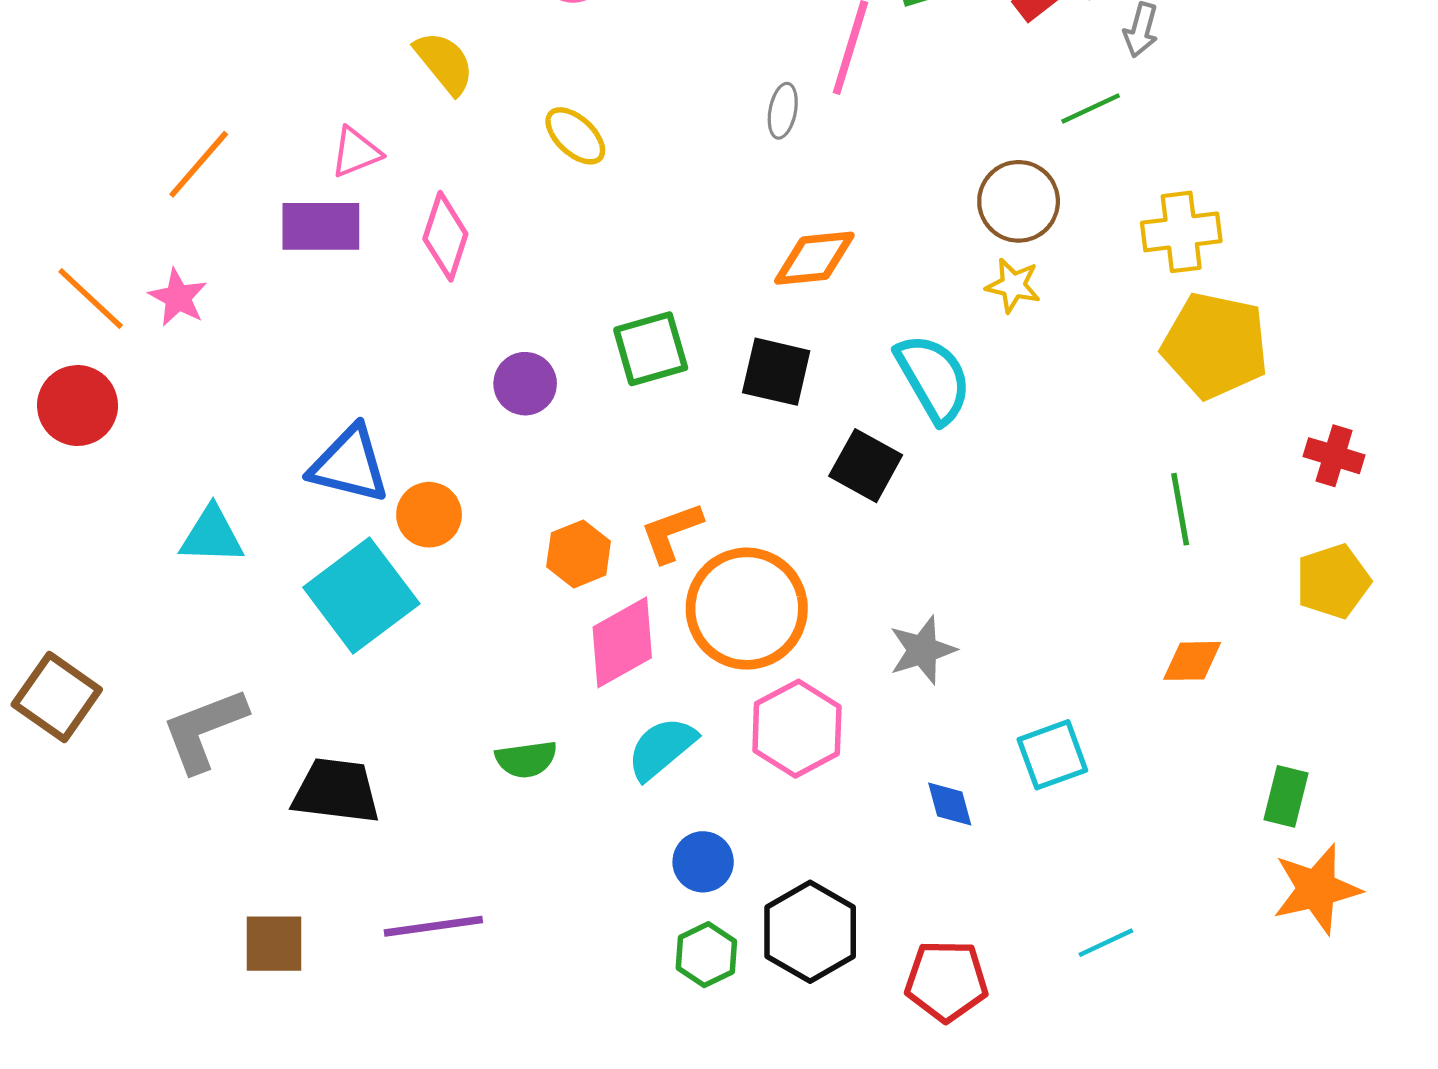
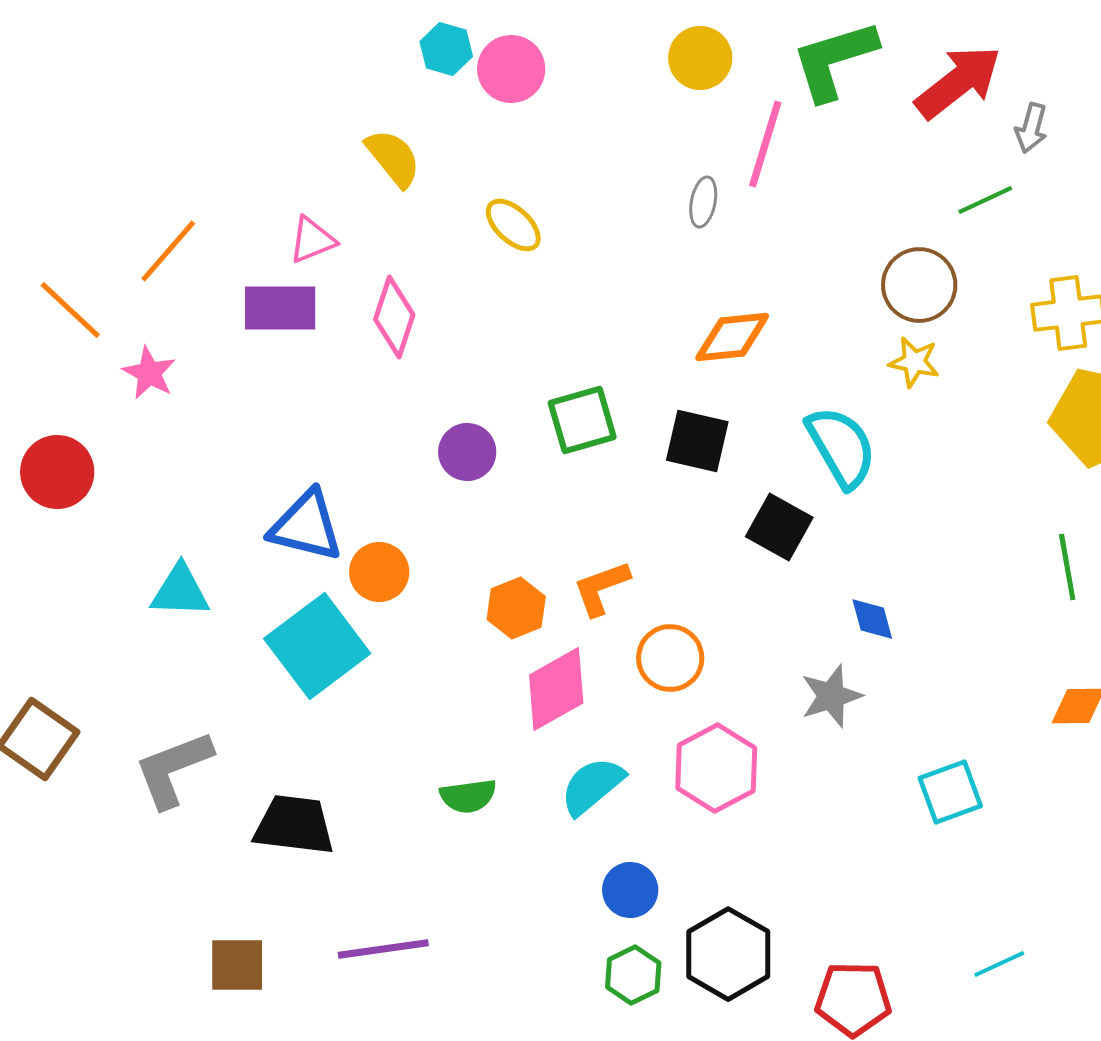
orange line: (91, 299) -> (70, 310), moved
orange circle: (747, 609) -> (670, 658), size x0.6
blue diamond: (950, 804) -> (872, 619), moved

